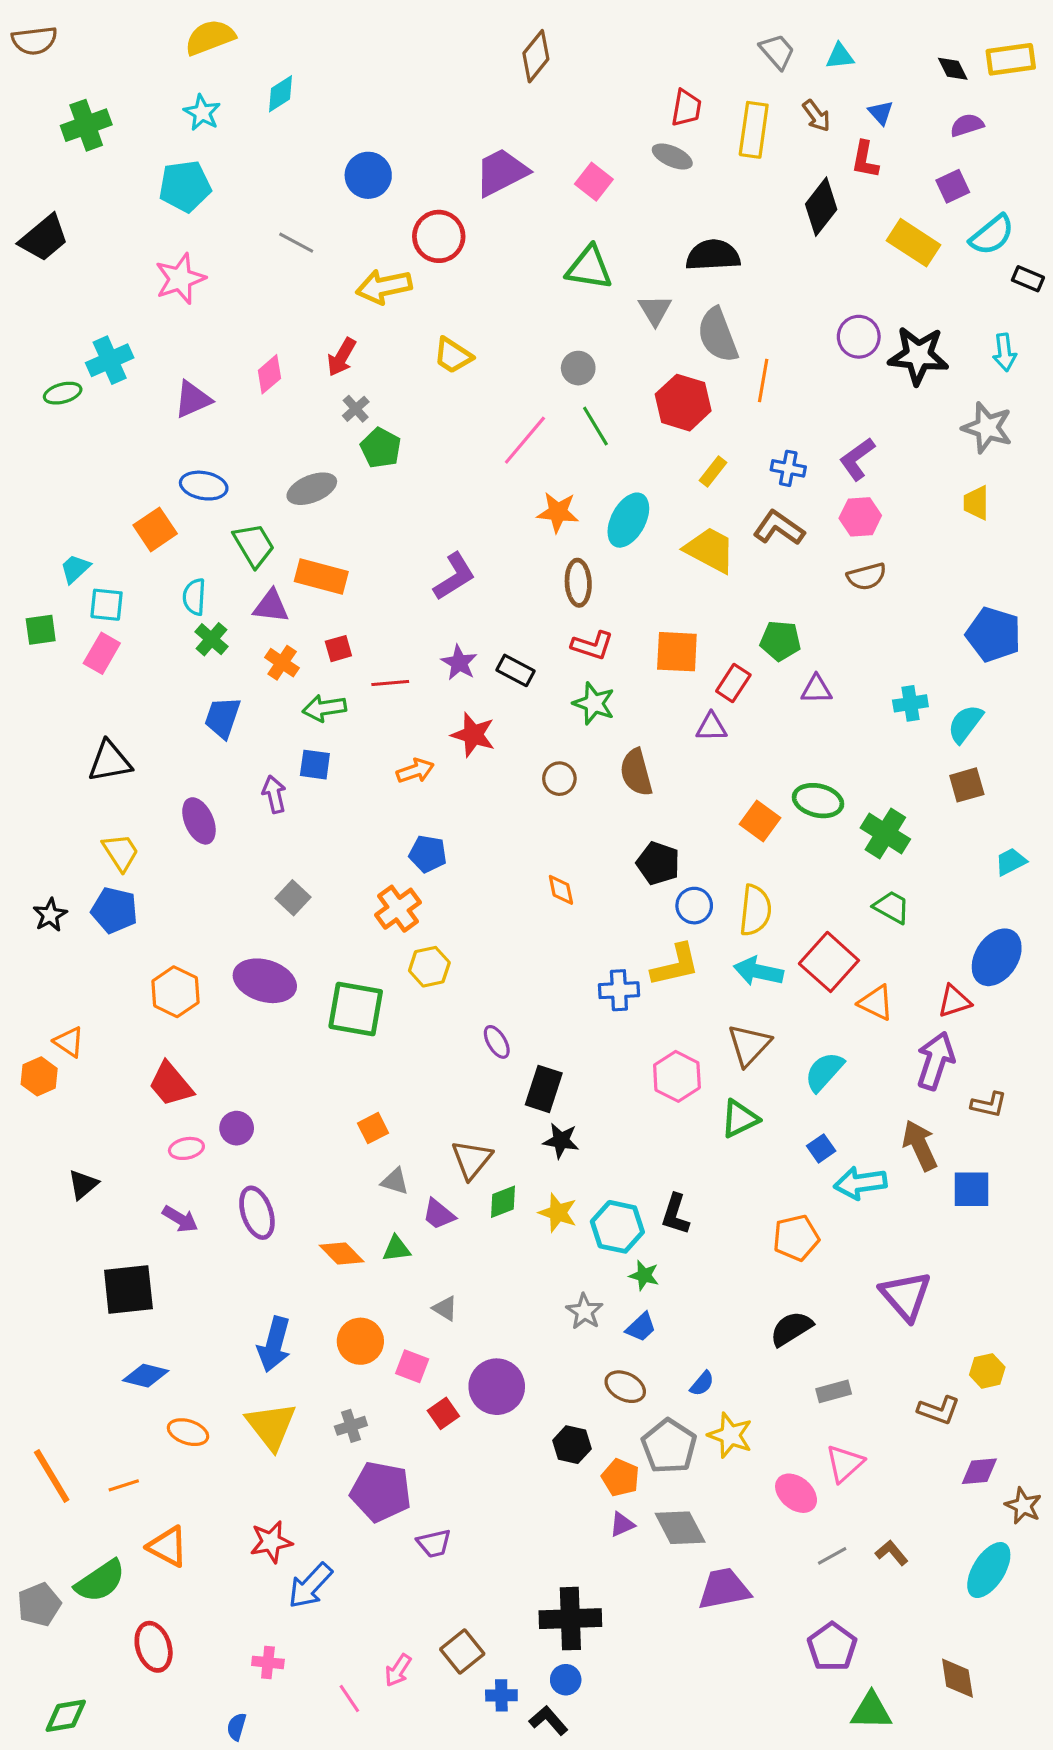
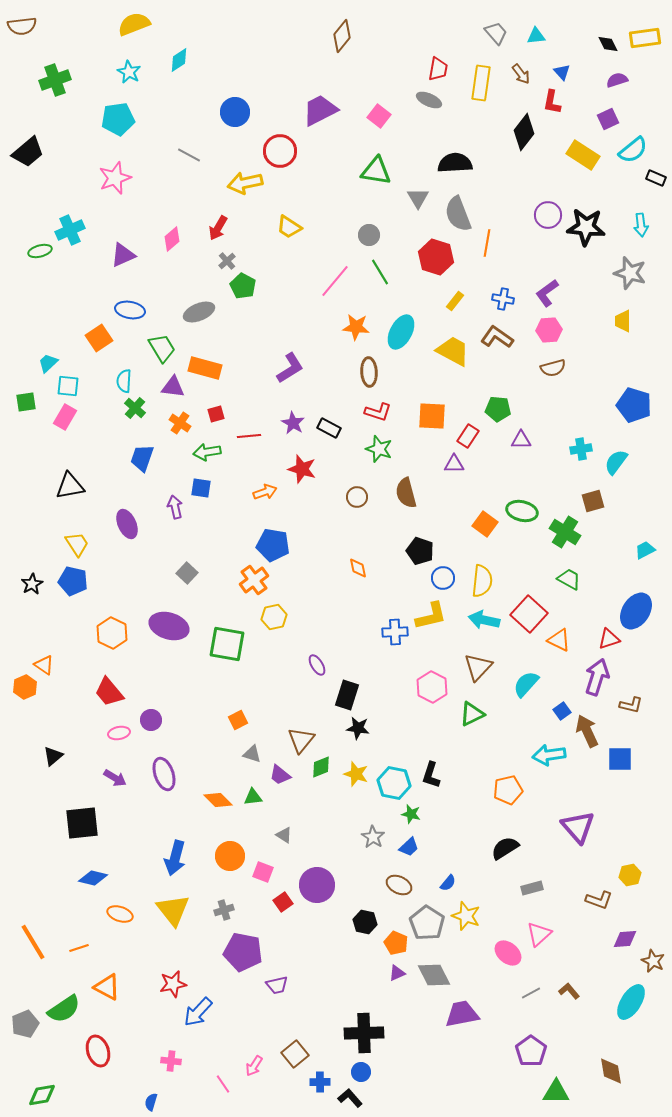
brown square: (967, 785) -> (593, 501), moved
blue pentagon: (428, 854) -> (273, 545), size x1.4
blue square: (821, 1148) -> (562, 711), moved

